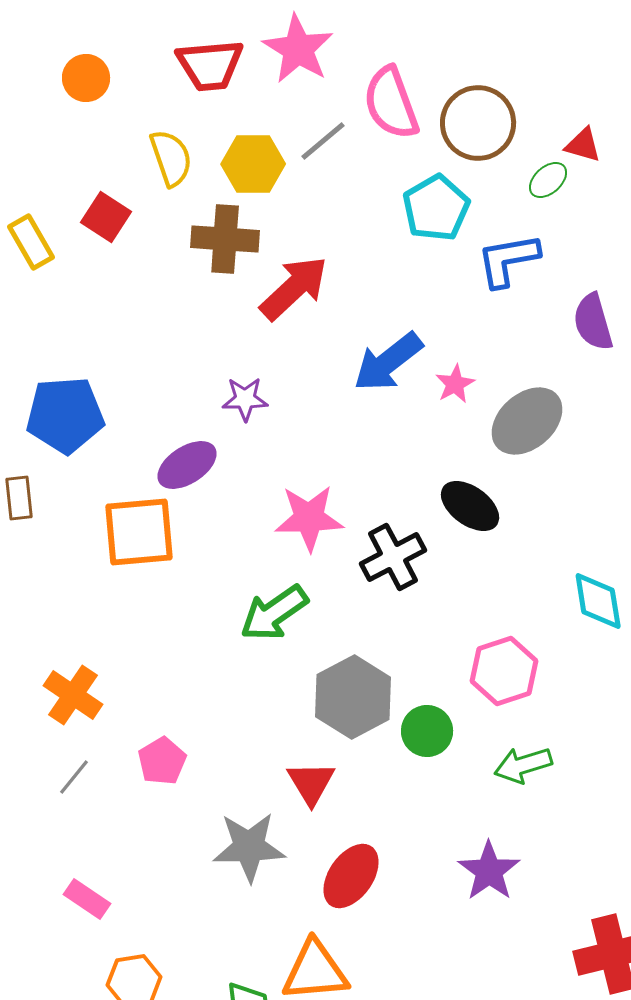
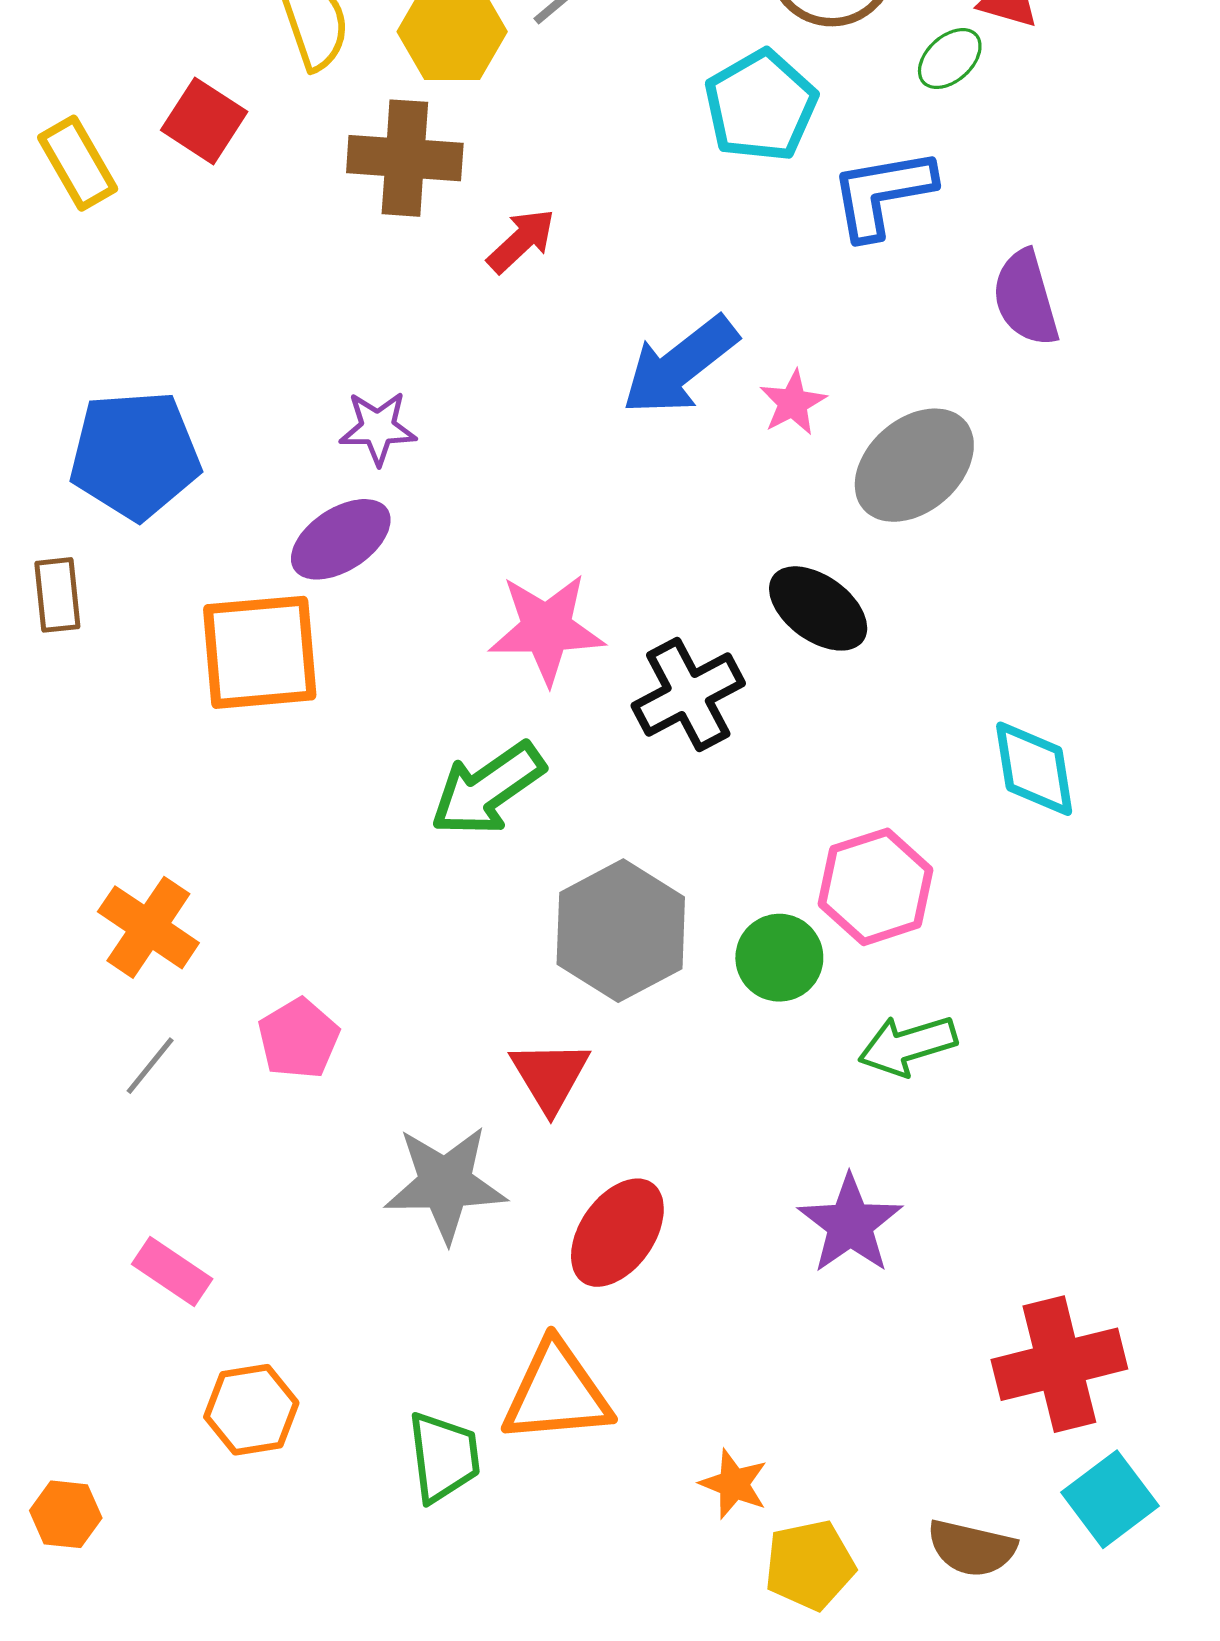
red arrow: (294, 288) -> (521, 241), size x0.6
purple star: (245, 399) -> (378, 428), moved
green circle: (427, 731) -> (779, 958), moved

